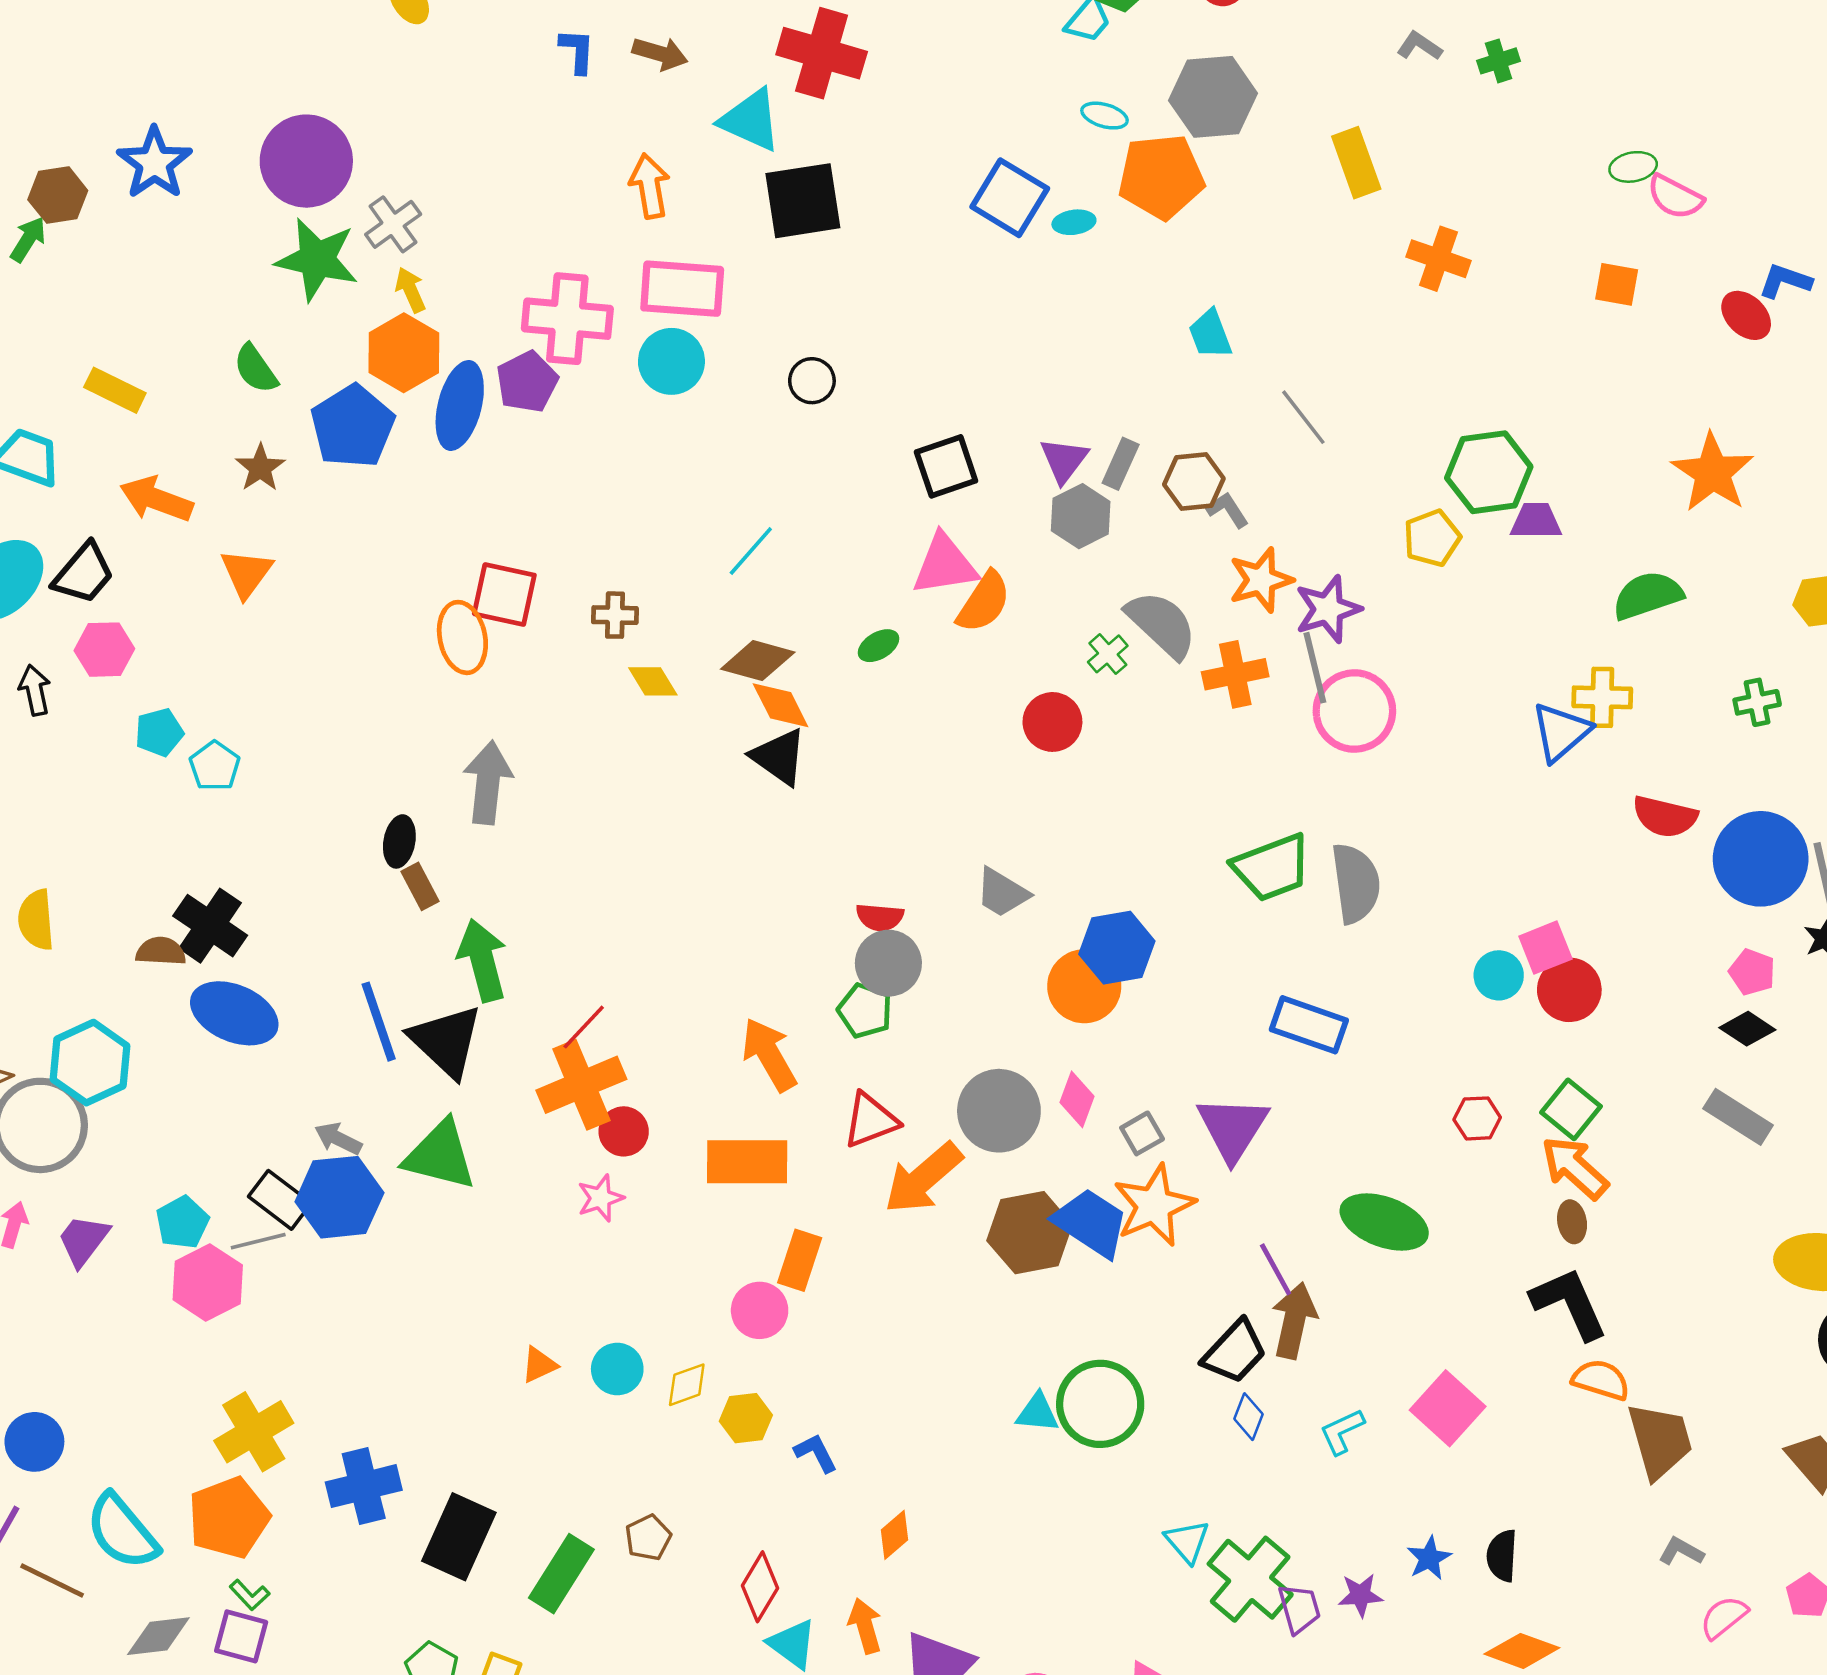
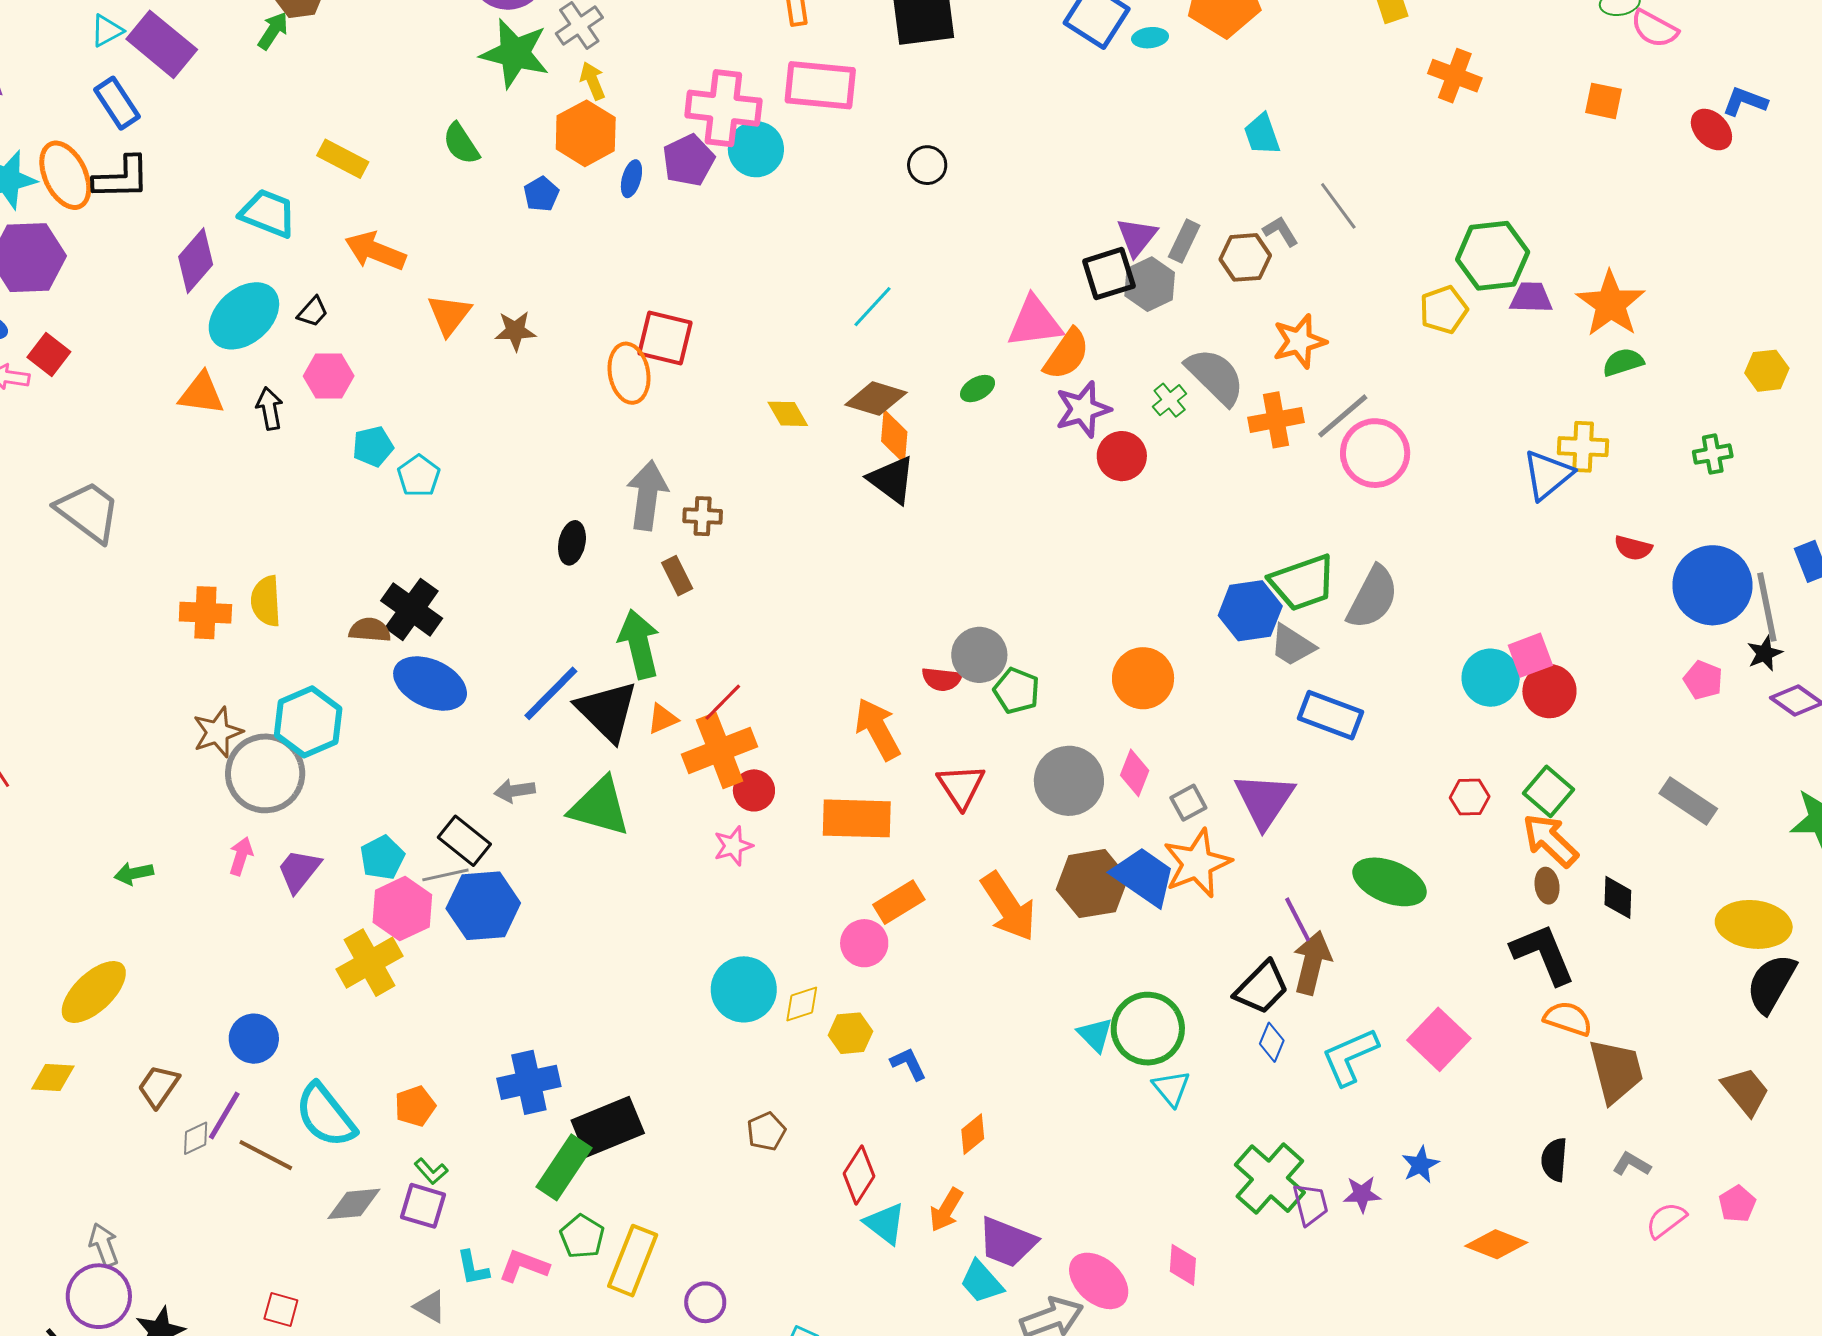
cyan circle: (671, 361) -> (756, 149), moved
blue ellipse: (460, 405) -> (631, 179), size x0.5
blue pentagon: (353, 426) -> (541, 194), size x0.5
black square: (946, 466) -> (1109, 274), moved
brown star: (260, 468) -> (515, 331), moved, turned 30
orange star: (1713, 473) -> (1611, 304), moved
gray L-shape: (1227, 510) -> (1281, 231), moved
black trapezoid: (84, 574) -> (313, 312), size x0.6
green semicircle: (1648, 595) -> (1623, 362), size x0.7
purple star: (1328, 609) -> (1083, 409), moved
brown cross: (615, 615) -> (703, 516), moved
gray line: (1315, 668) -> (1343, 416), turned 62
orange diamond: (781, 705) -> (894, 437), turned 30
red semicircle: (1665, 817) -> (1633, 548), size x0.7
gray semicircle: (1356, 883) -> (1373, 597), turned 34
brown rectangle: (420, 886) -> (677, 576), moved
gray trapezoid: (1002, 893) -> (1292, 645), moved
red semicircle: (880, 917) -> (942, 679), moved
blue hexagon: (1117, 948) -> (1250, 611), moved
cyan circle: (1499, 975) -> (1491, 678), size x1.4
green pentagon: (865, 1011) -> (1017, 691), moved
blue line: (379, 1022) -> (551, 693), turned 62
black diamond: (1747, 1029) -> (1618, 897), moved, turned 57
red triangle: (870, 1120) -> (961, 786), turned -44
gray arrow: (338, 1139) -> (515, 791), turned -36
orange arrow: (923, 1178) -> (1008, 907), moved, turned -84
blue hexagon: (339, 1197) -> (483, 906), moved
orange rectangle: (800, 1260) -> (899, 902), turned 39
orange triangle: (539, 1365) -> (663, 719), moved
cyan circle: (617, 1369) -> (744, 989), size x1.5
cyan triangle: (1037, 1413) -> (1095, 1035), turned 39
cyan L-shape: (1342, 1431) -> (1350, 1057), size x1.5
yellow cross: (254, 1432) -> (370, 963), moved
orange pentagon: (229, 1518) -> (415, 1106), size x0.6
black rectangle: (459, 1537) -> (608, 1127), turned 42
cyan triangle: (1187, 1541) -> (1171, 1088), moved
black semicircle: (1502, 1556) -> (1554, 1160), moved
green rectangle: (561, 1574) -> (564, 1167), moved
orange arrow: (865, 1626) -> (946, 1210), turned -135

